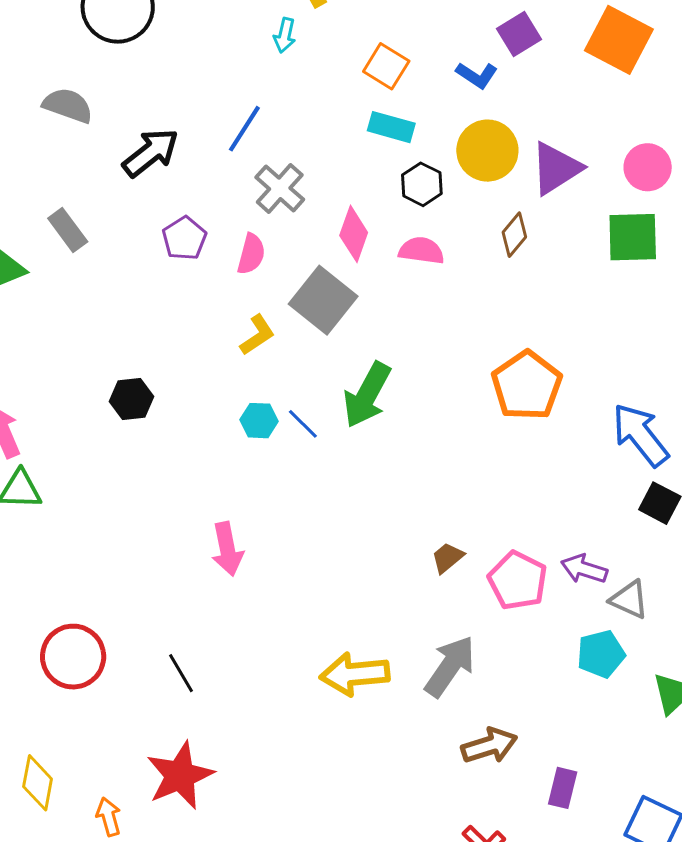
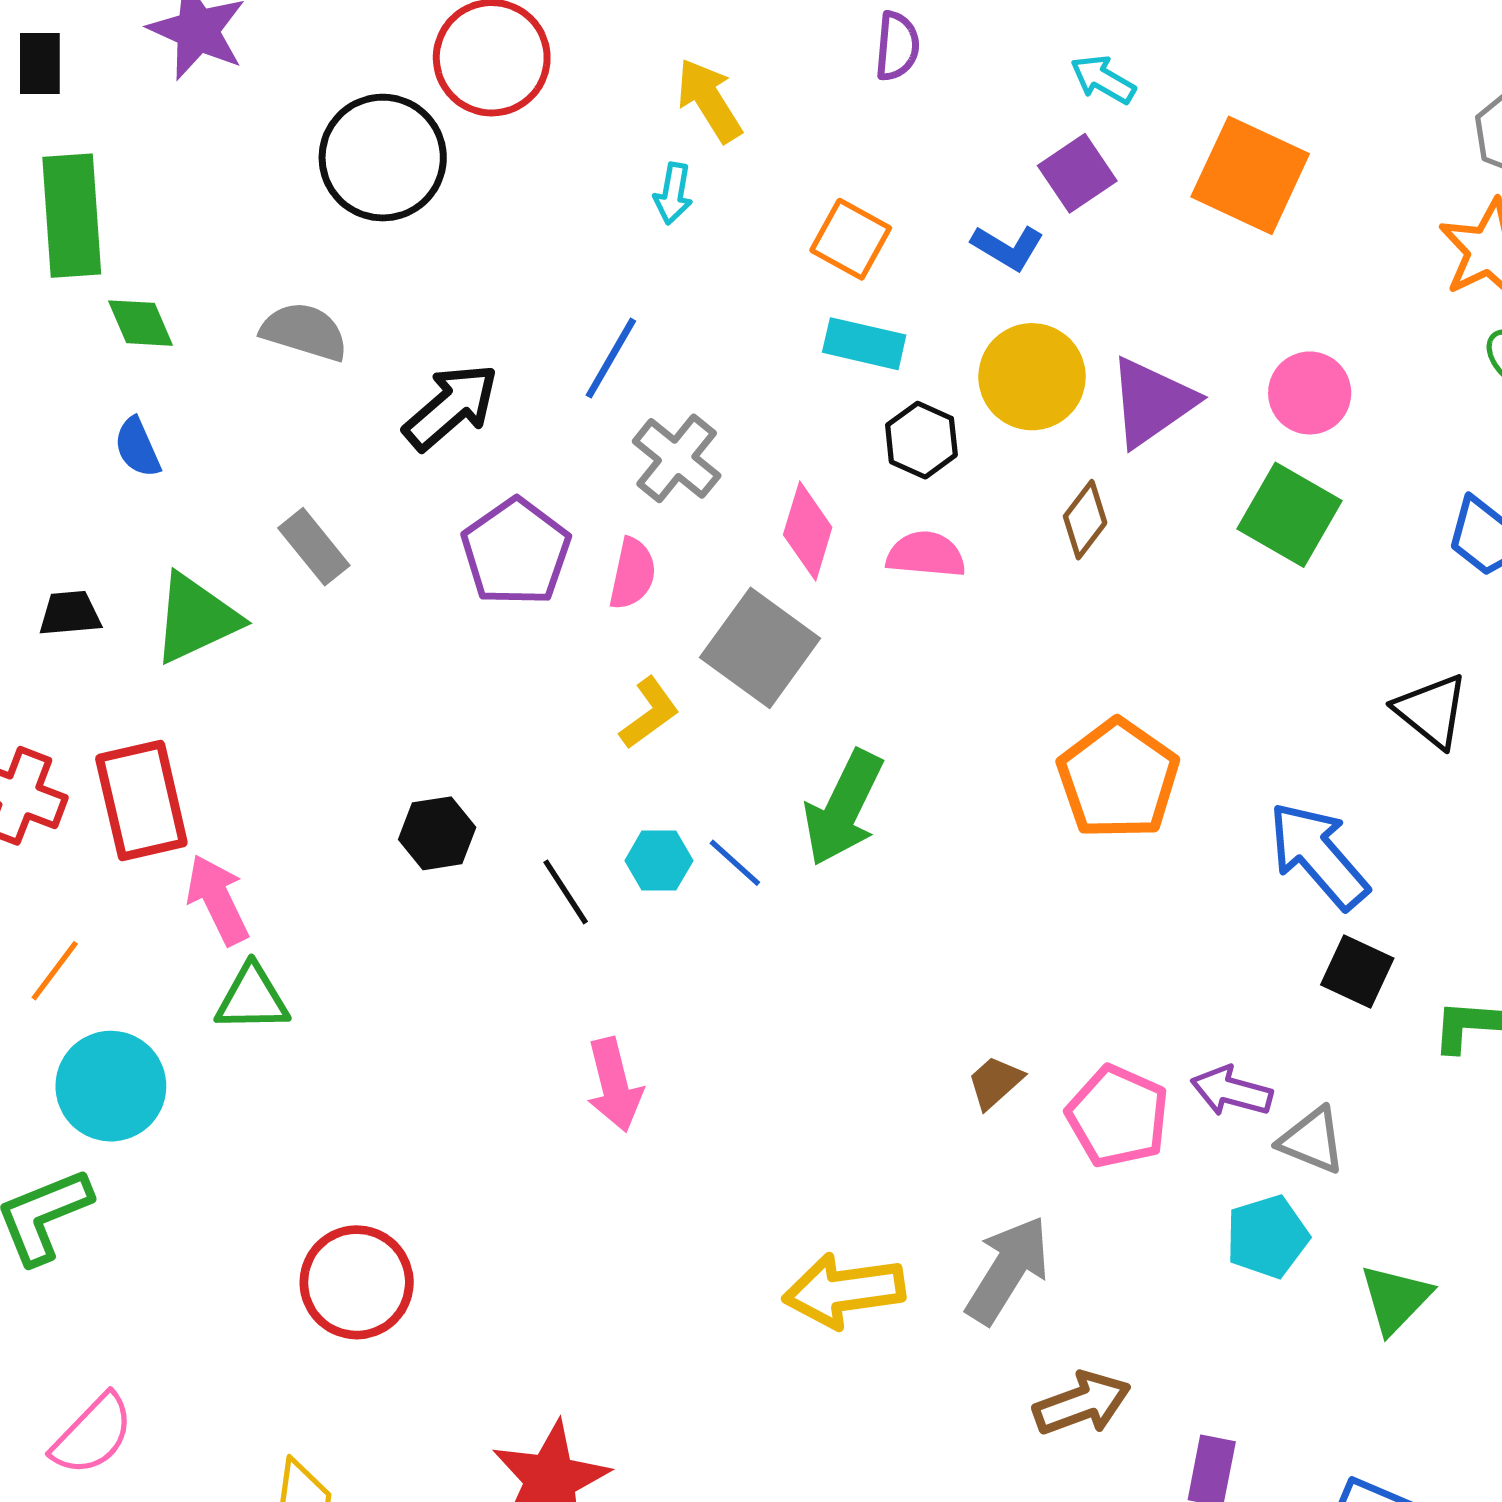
green square: (633, 237) -> (1289, 515), turned 34
purple pentagon: (184, 238) -> (516, 552), size x1.4
black line: (181, 673) -> (566, 892), moved

